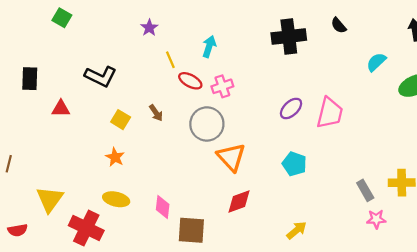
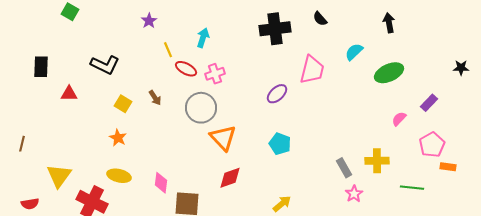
pink trapezoid: (330, 113) -> (312, 70), moved
pink star: (376, 219) -> (354, 194), turned -30

